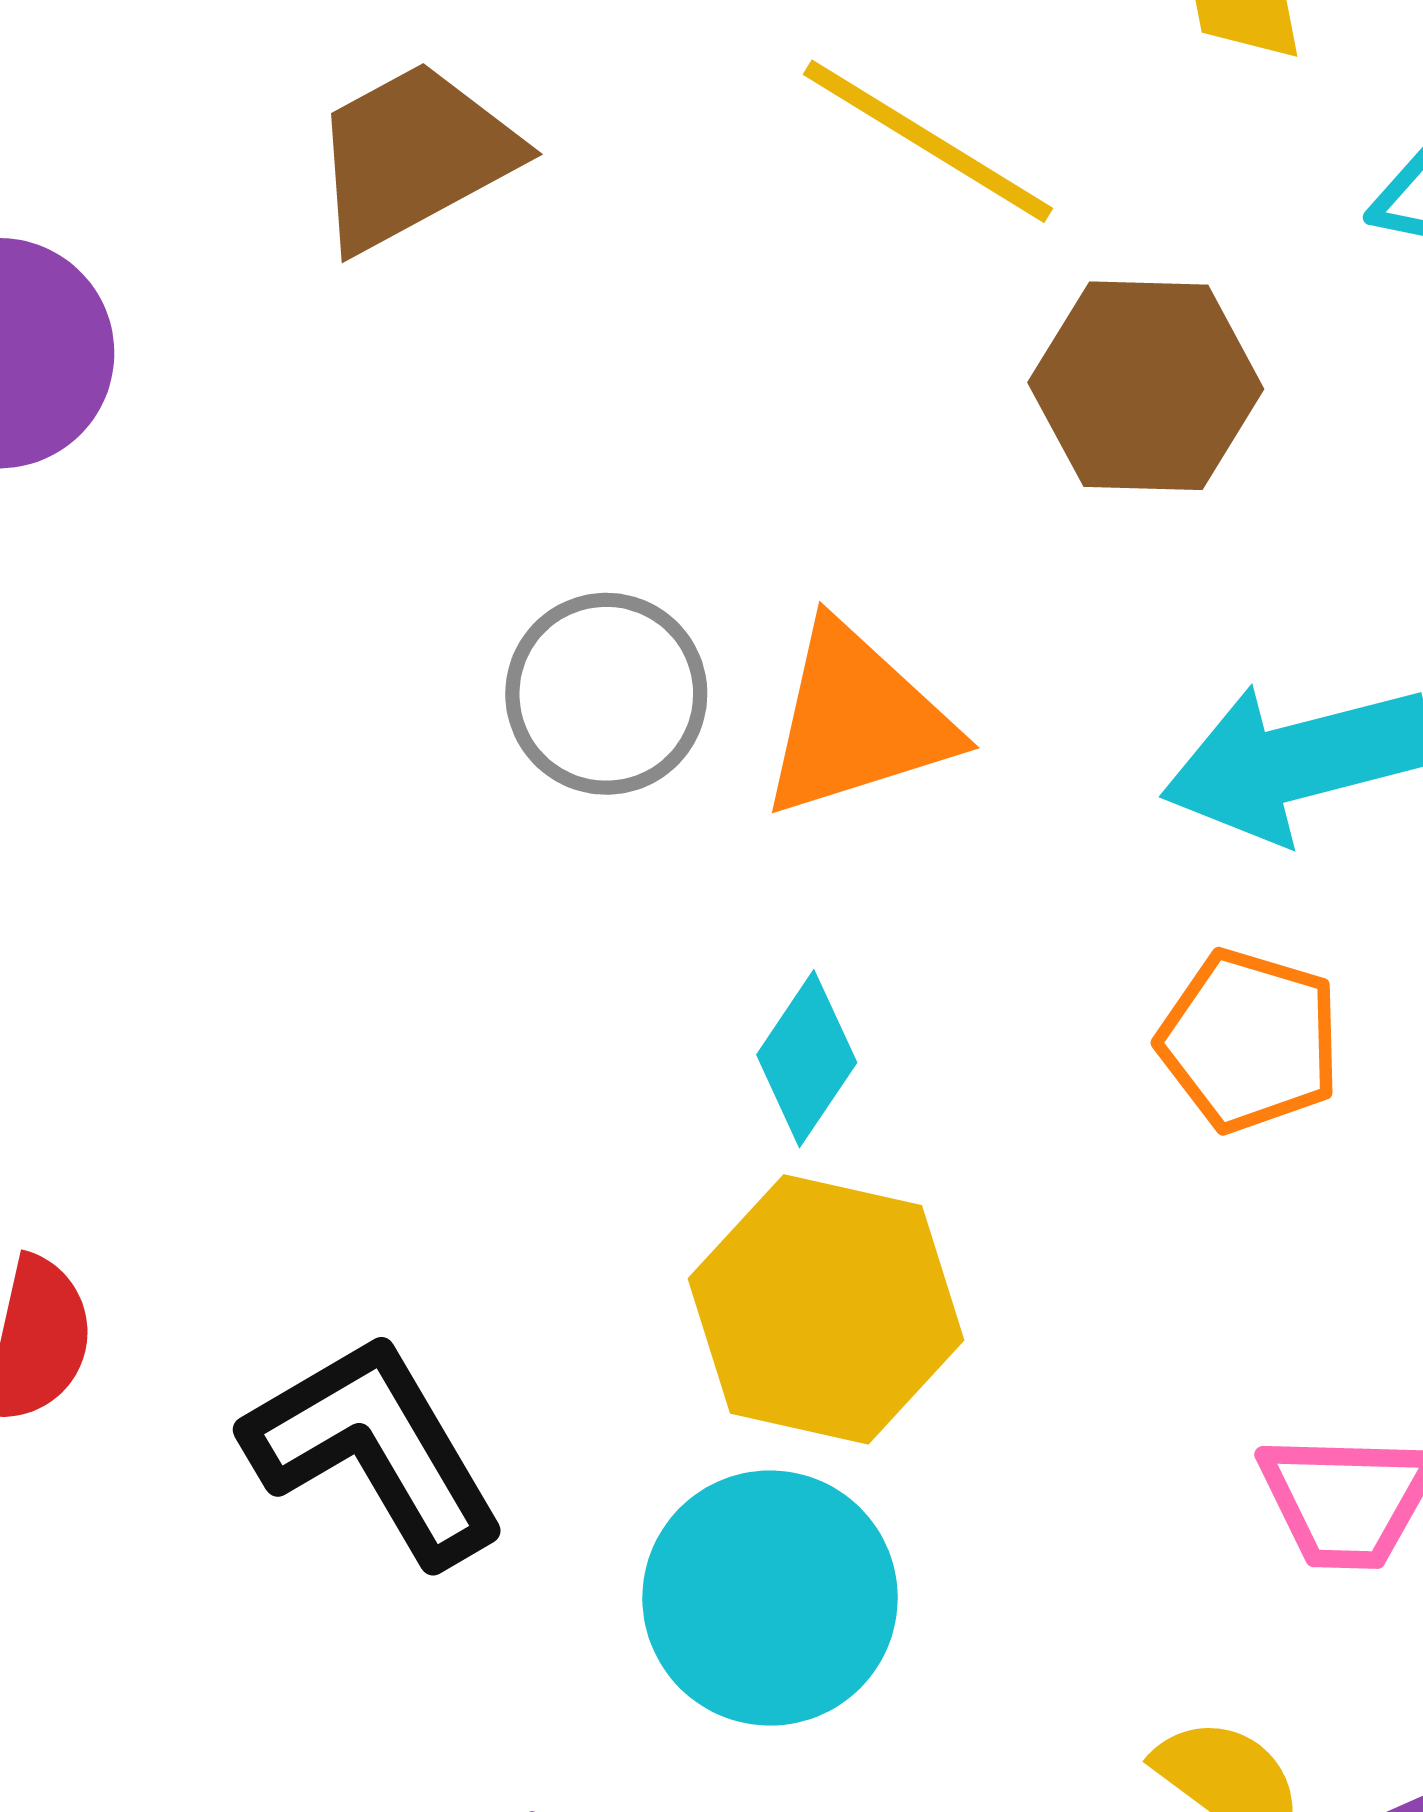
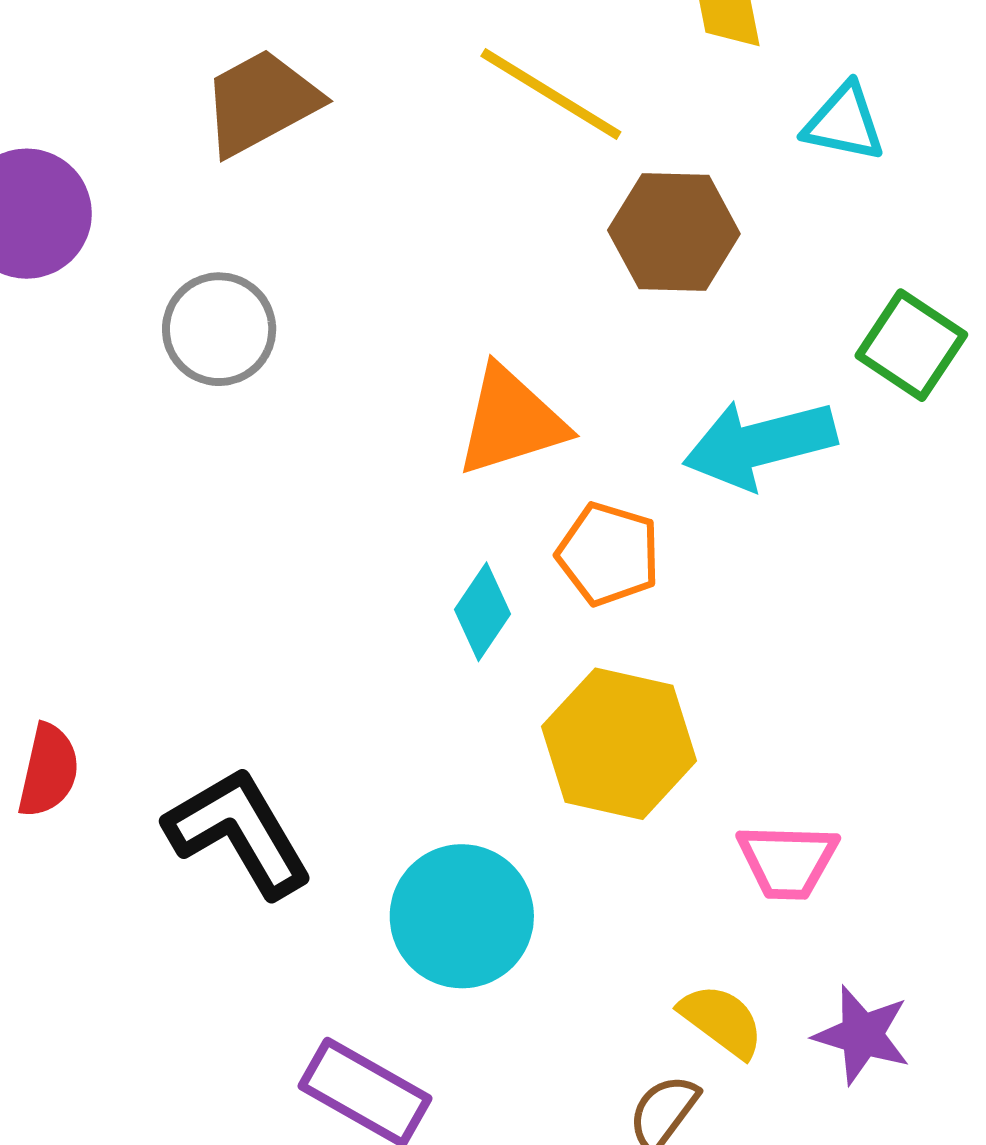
gray circle: (606, 694) -> (219, 329), moved
orange pentagon: (1250, 1041) -> (608, 554), moved
yellow hexagon: (826, 1309) -> (619, 744), moved

